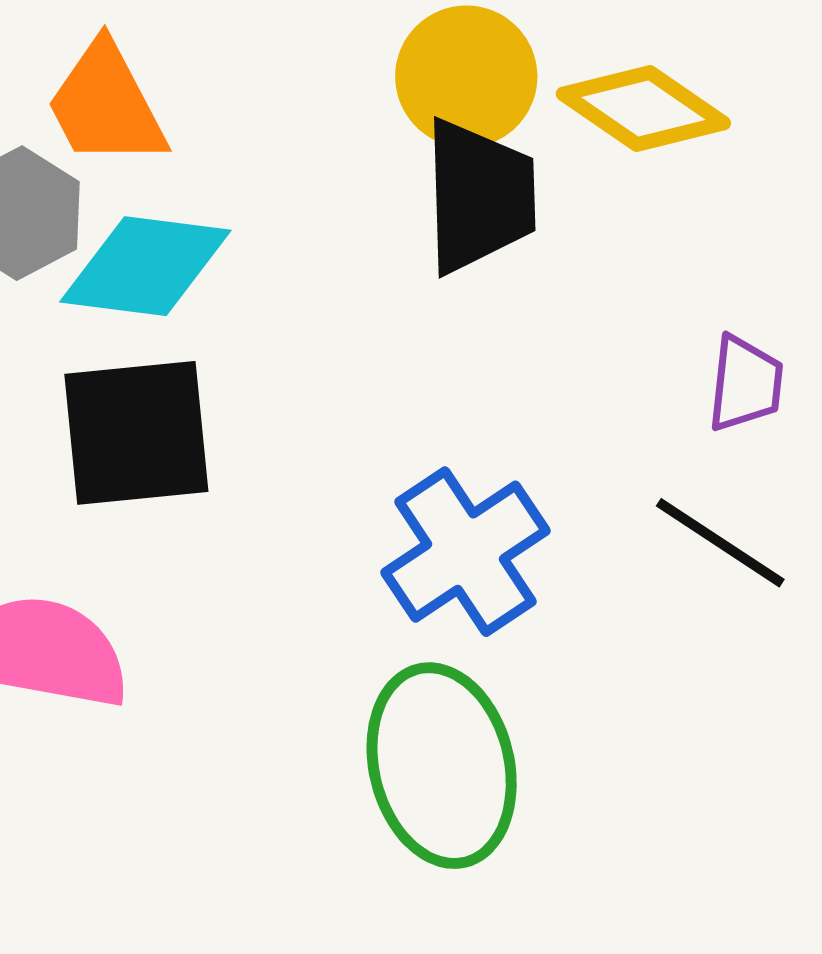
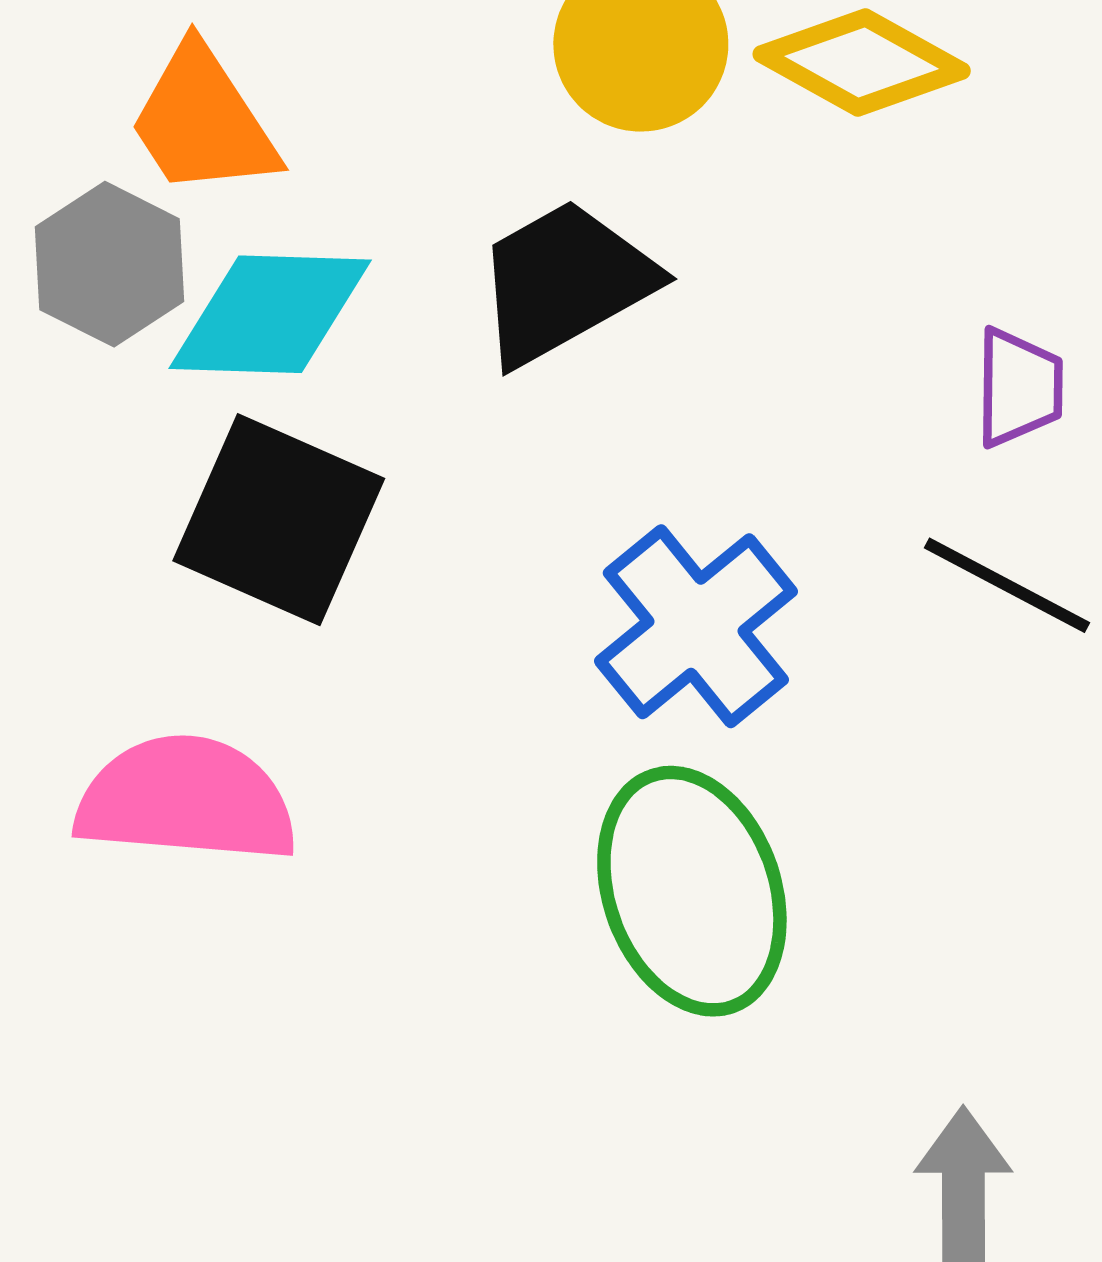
black trapezoid: (479, 196) -> (565, 282), moved, turned -112
black square: (136, 433) -> (279, 520), turned 35

